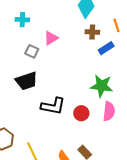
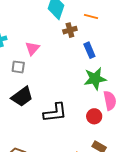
orange line: (117, 25) -> (91, 17), turned -40
blue rectangle: (106, 48) -> (89, 50), moved, turned -63
red circle: (81, 113) -> (94, 116), moved

